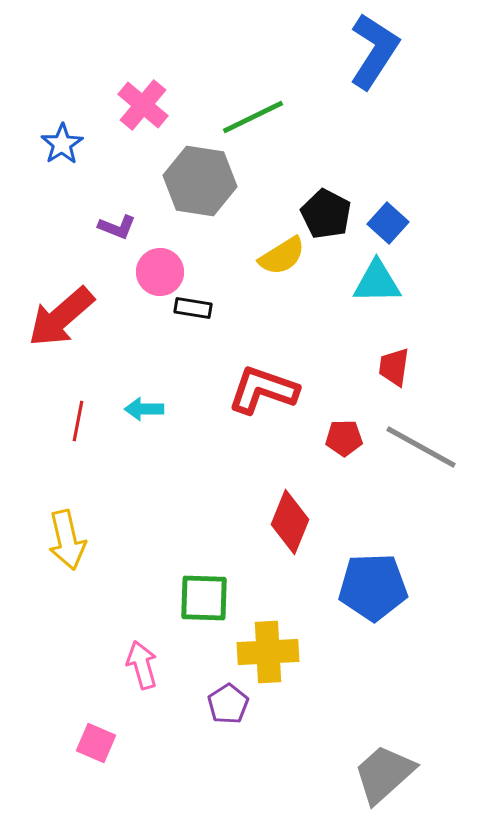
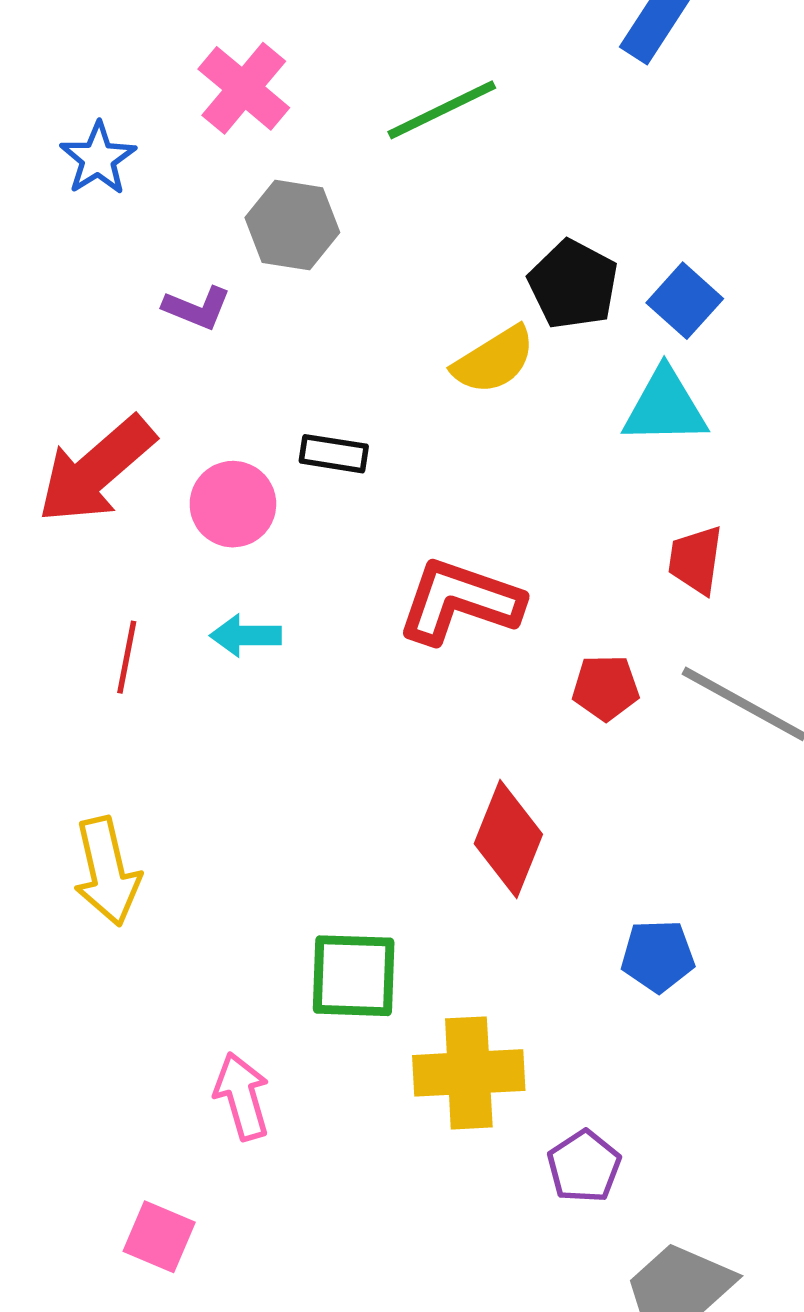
gray hexagon: (200, 181) -> (292, 225), moved, size x0.7
pink circle: (160, 272) -> (233, 504), moved
blue pentagon: (373, 587) -> (658, 956), size x0.6
purple pentagon: (228, 704) -> (584, 1167), moved

